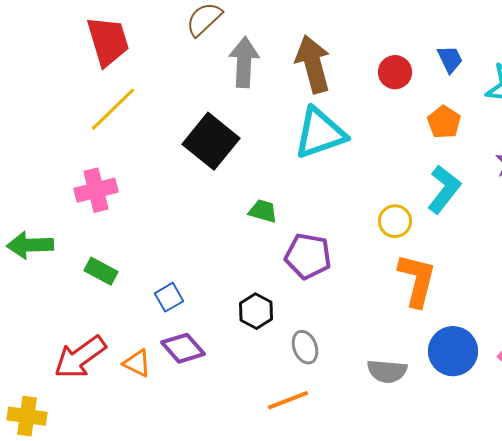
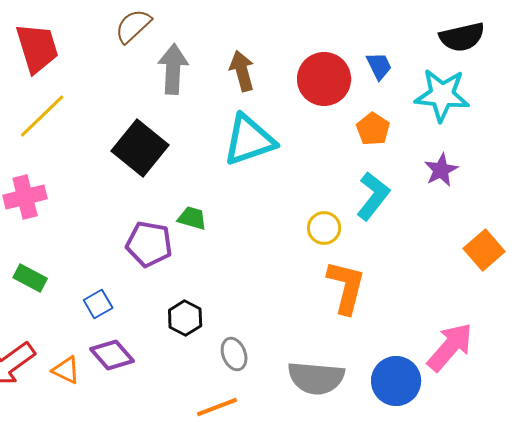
brown arrow: (313, 64) -> (242, 71), size x0.7
red circle: (395, 72) -> (324, 79), size x1.6
purple pentagon: (308, 256) -> (149, 244), moved
blue circle: (453, 351) -> (396, 381), moved
gray semicircle: (387, 371) -> (316, 378), size x1.4

